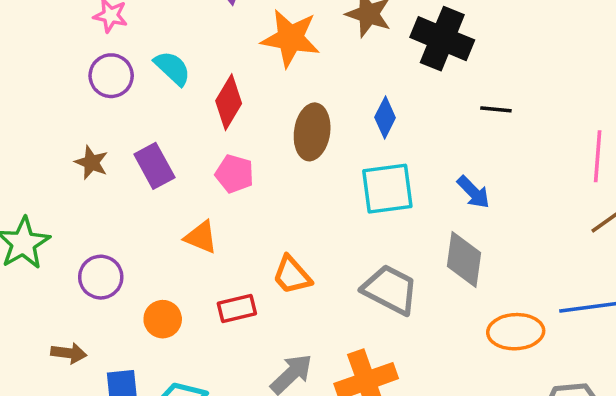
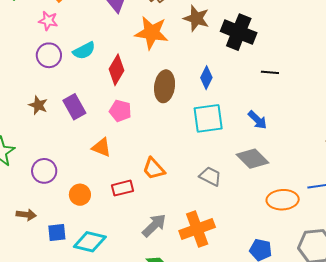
cyan semicircle: (172, 68) -> (84, 51), turned 110
gray diamond: (464, 260) -> (252, 159), turned -52
gray trapezoid: (390, 290) -> (210, 176), size x0.7

